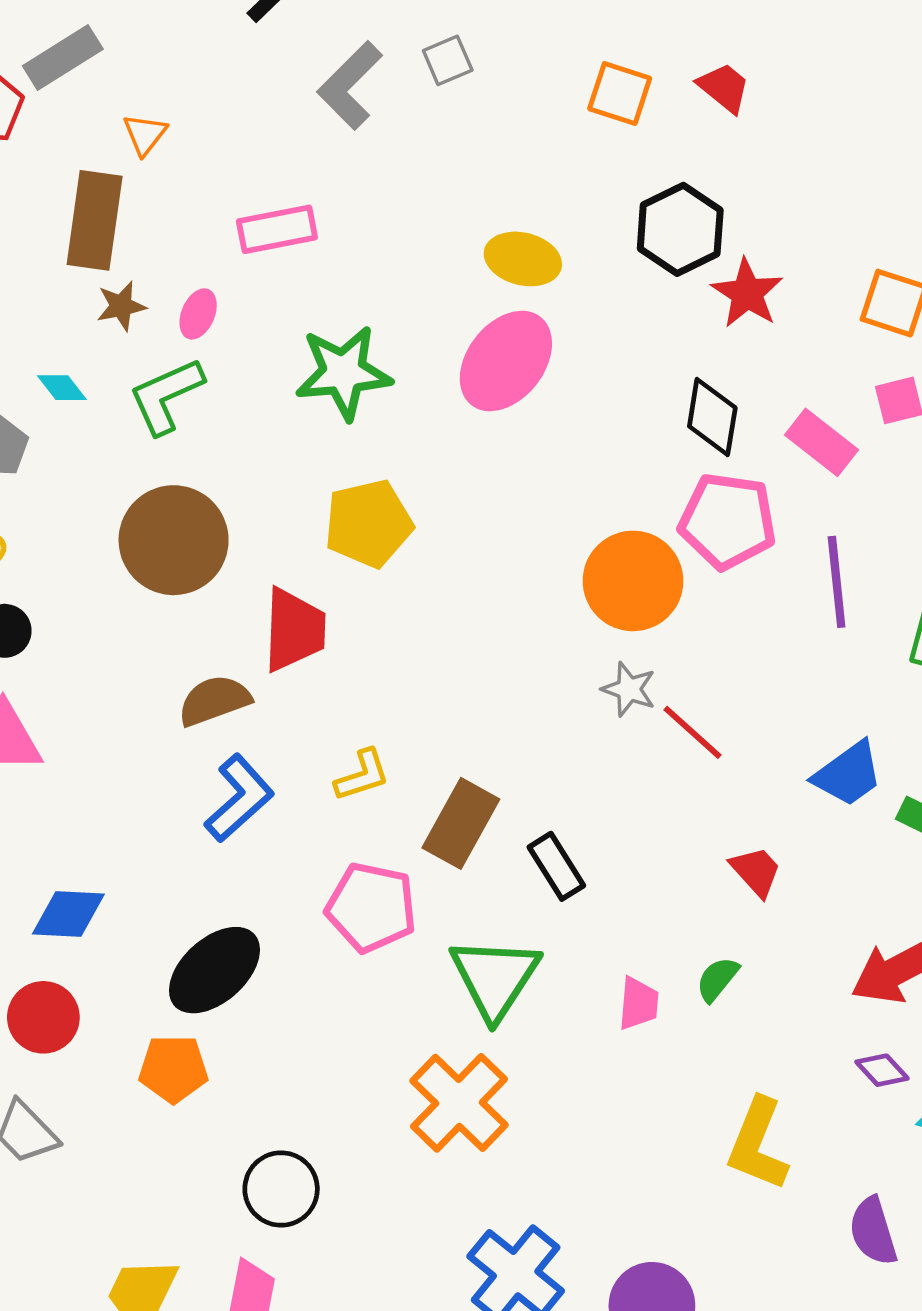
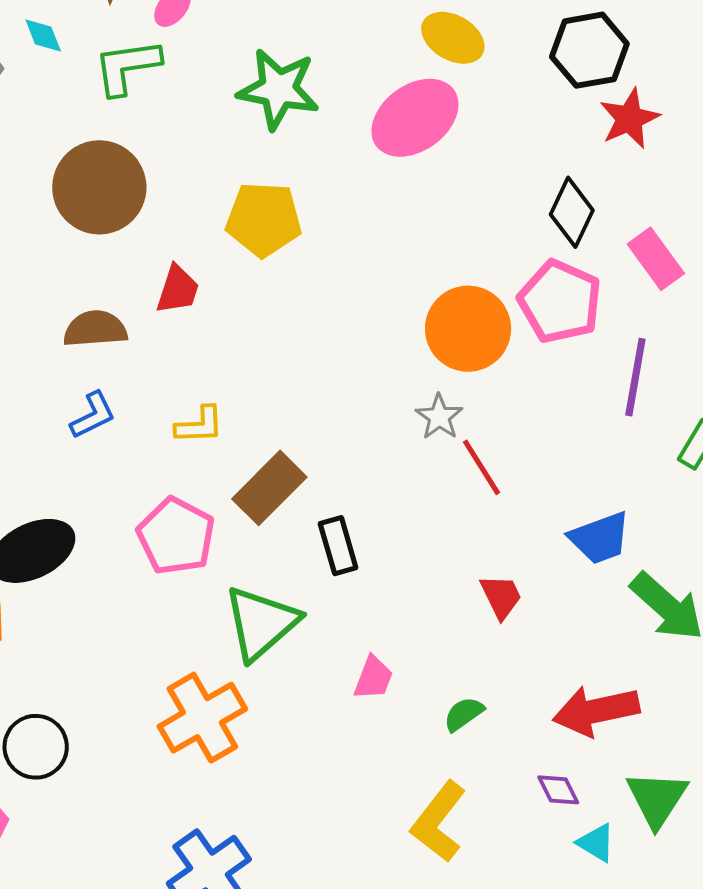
red trapezoid: (294, 630) -> (178, 289), size x0.7
blue L-shape: (239, 798) -> (93, 415), size x0.7
green semicircle: (717, 979) -> (464, 714), moved

